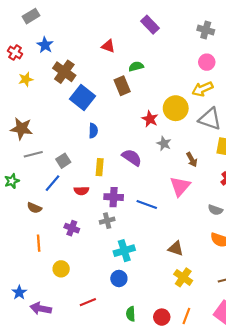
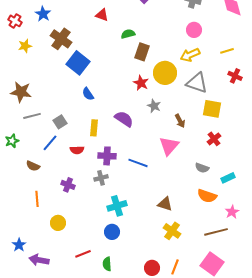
brown rectangle: (122, 86) -> (142, 52), moved, turned 42
blue semicircle: (93, 131) -> (88, 94), turned 144
green semicircle: (131, 314) -> (107, 264), moved

